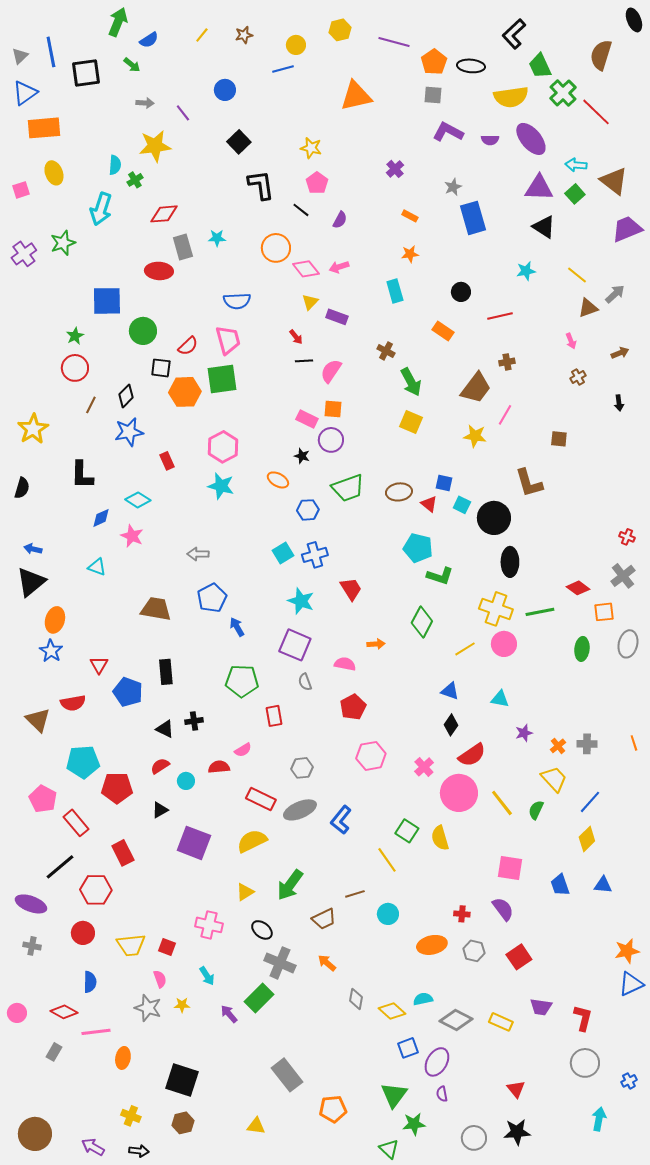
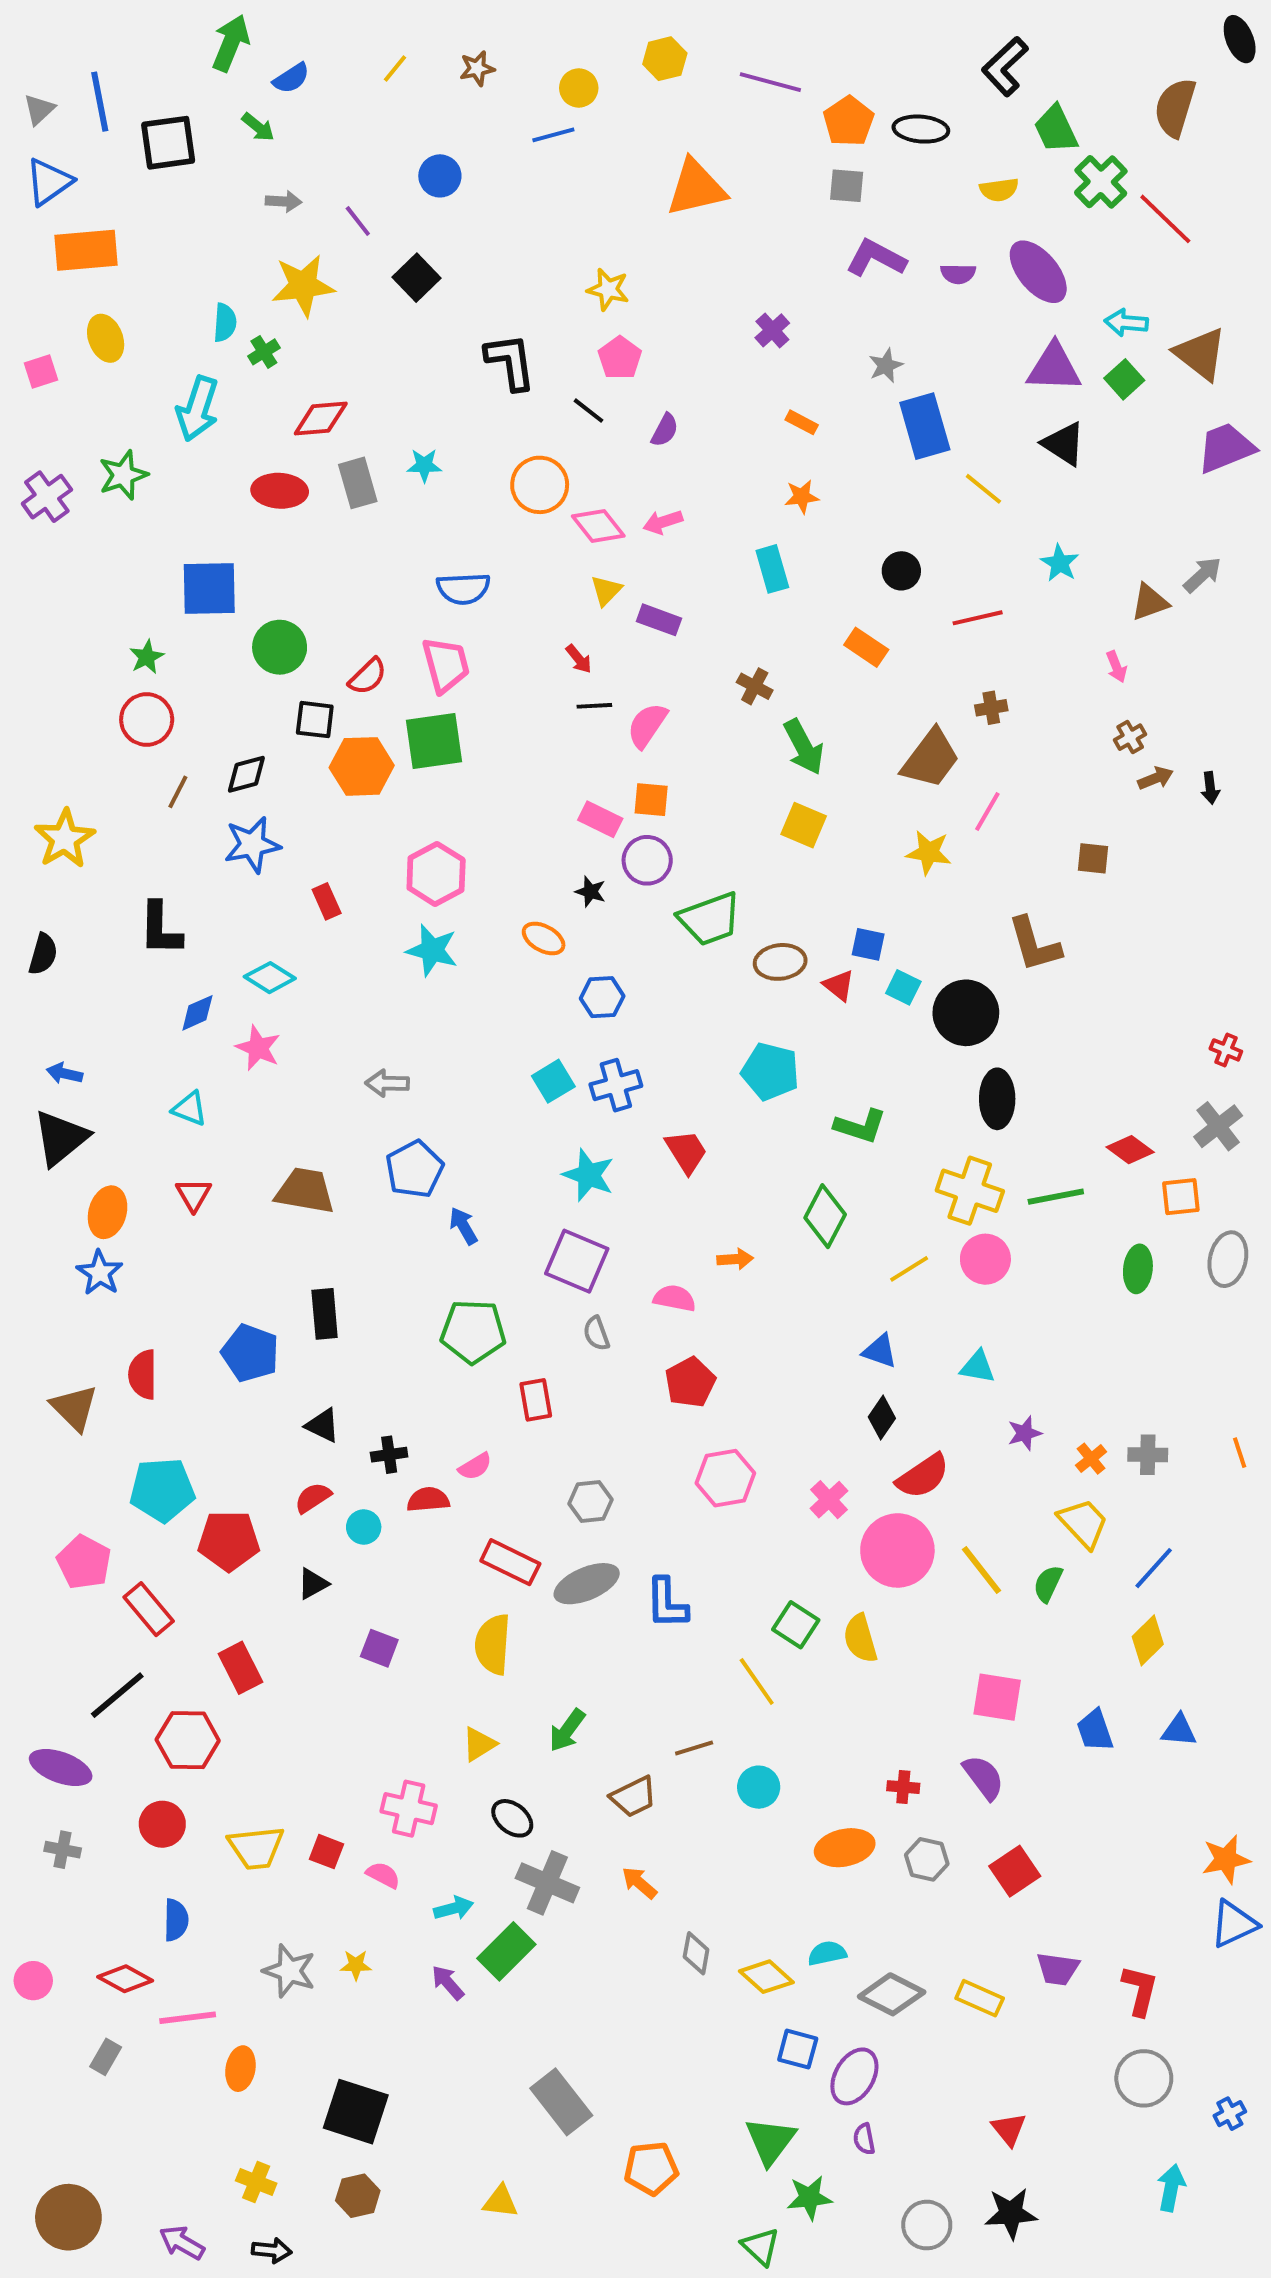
yellow semicircle: (511, 97) -> (999, 190), size x0.6
black square: (239, 142) -> (416, 278), moved
red ellipse: (159, 271) -> (280, 491), moved
cyan star: (526, 271) -> (1060, 563), moved, turned -30
yellow line: (577, 275) -> (983, 489), moved
brown arrow: (620, 353) -> (1156, 778), moved
black diamond: (126, 396) -> (246, 774), turned 30
green trapezoid: (348, 488) -> (710, 919), moved
cyan pentagon: (418, 548) -> (770, 1071), moved
red triangle: (99, 665) -> (194, 1195), moved
red semicircle: (73, 703) -> (143, 1375), turned 100
black cross: (194, 721) -> (389, 1455), moved
blue L-shape: (341, 820) -> (667, 1603), turned -40
yellow semicircle: (252, 841) -> (493, 1644), turned -60
purple square: (194, 843) -> (379, 1648), size x0.6
green arrow: (290, 885) -> (567, 1730), size x0.7
cyan arrow: (207, 976) -> (454, 1908), moved, turned -72
pink semicircle: (160, 979) -> (383, 1875), moved, turned -42
blue square: (408, 1048) -> (798, 2049), turned 35

